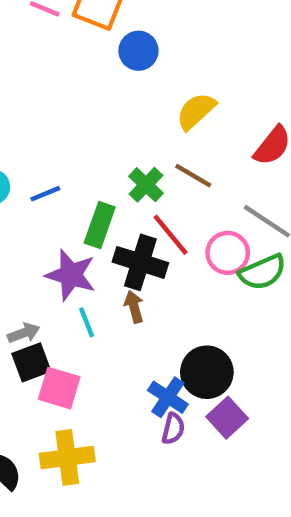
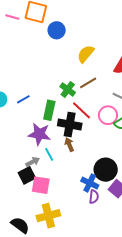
brown line: (193, 176) -> (88, 83), turned -54
gray arrow: (24, 333) -> (33, 162), moved

